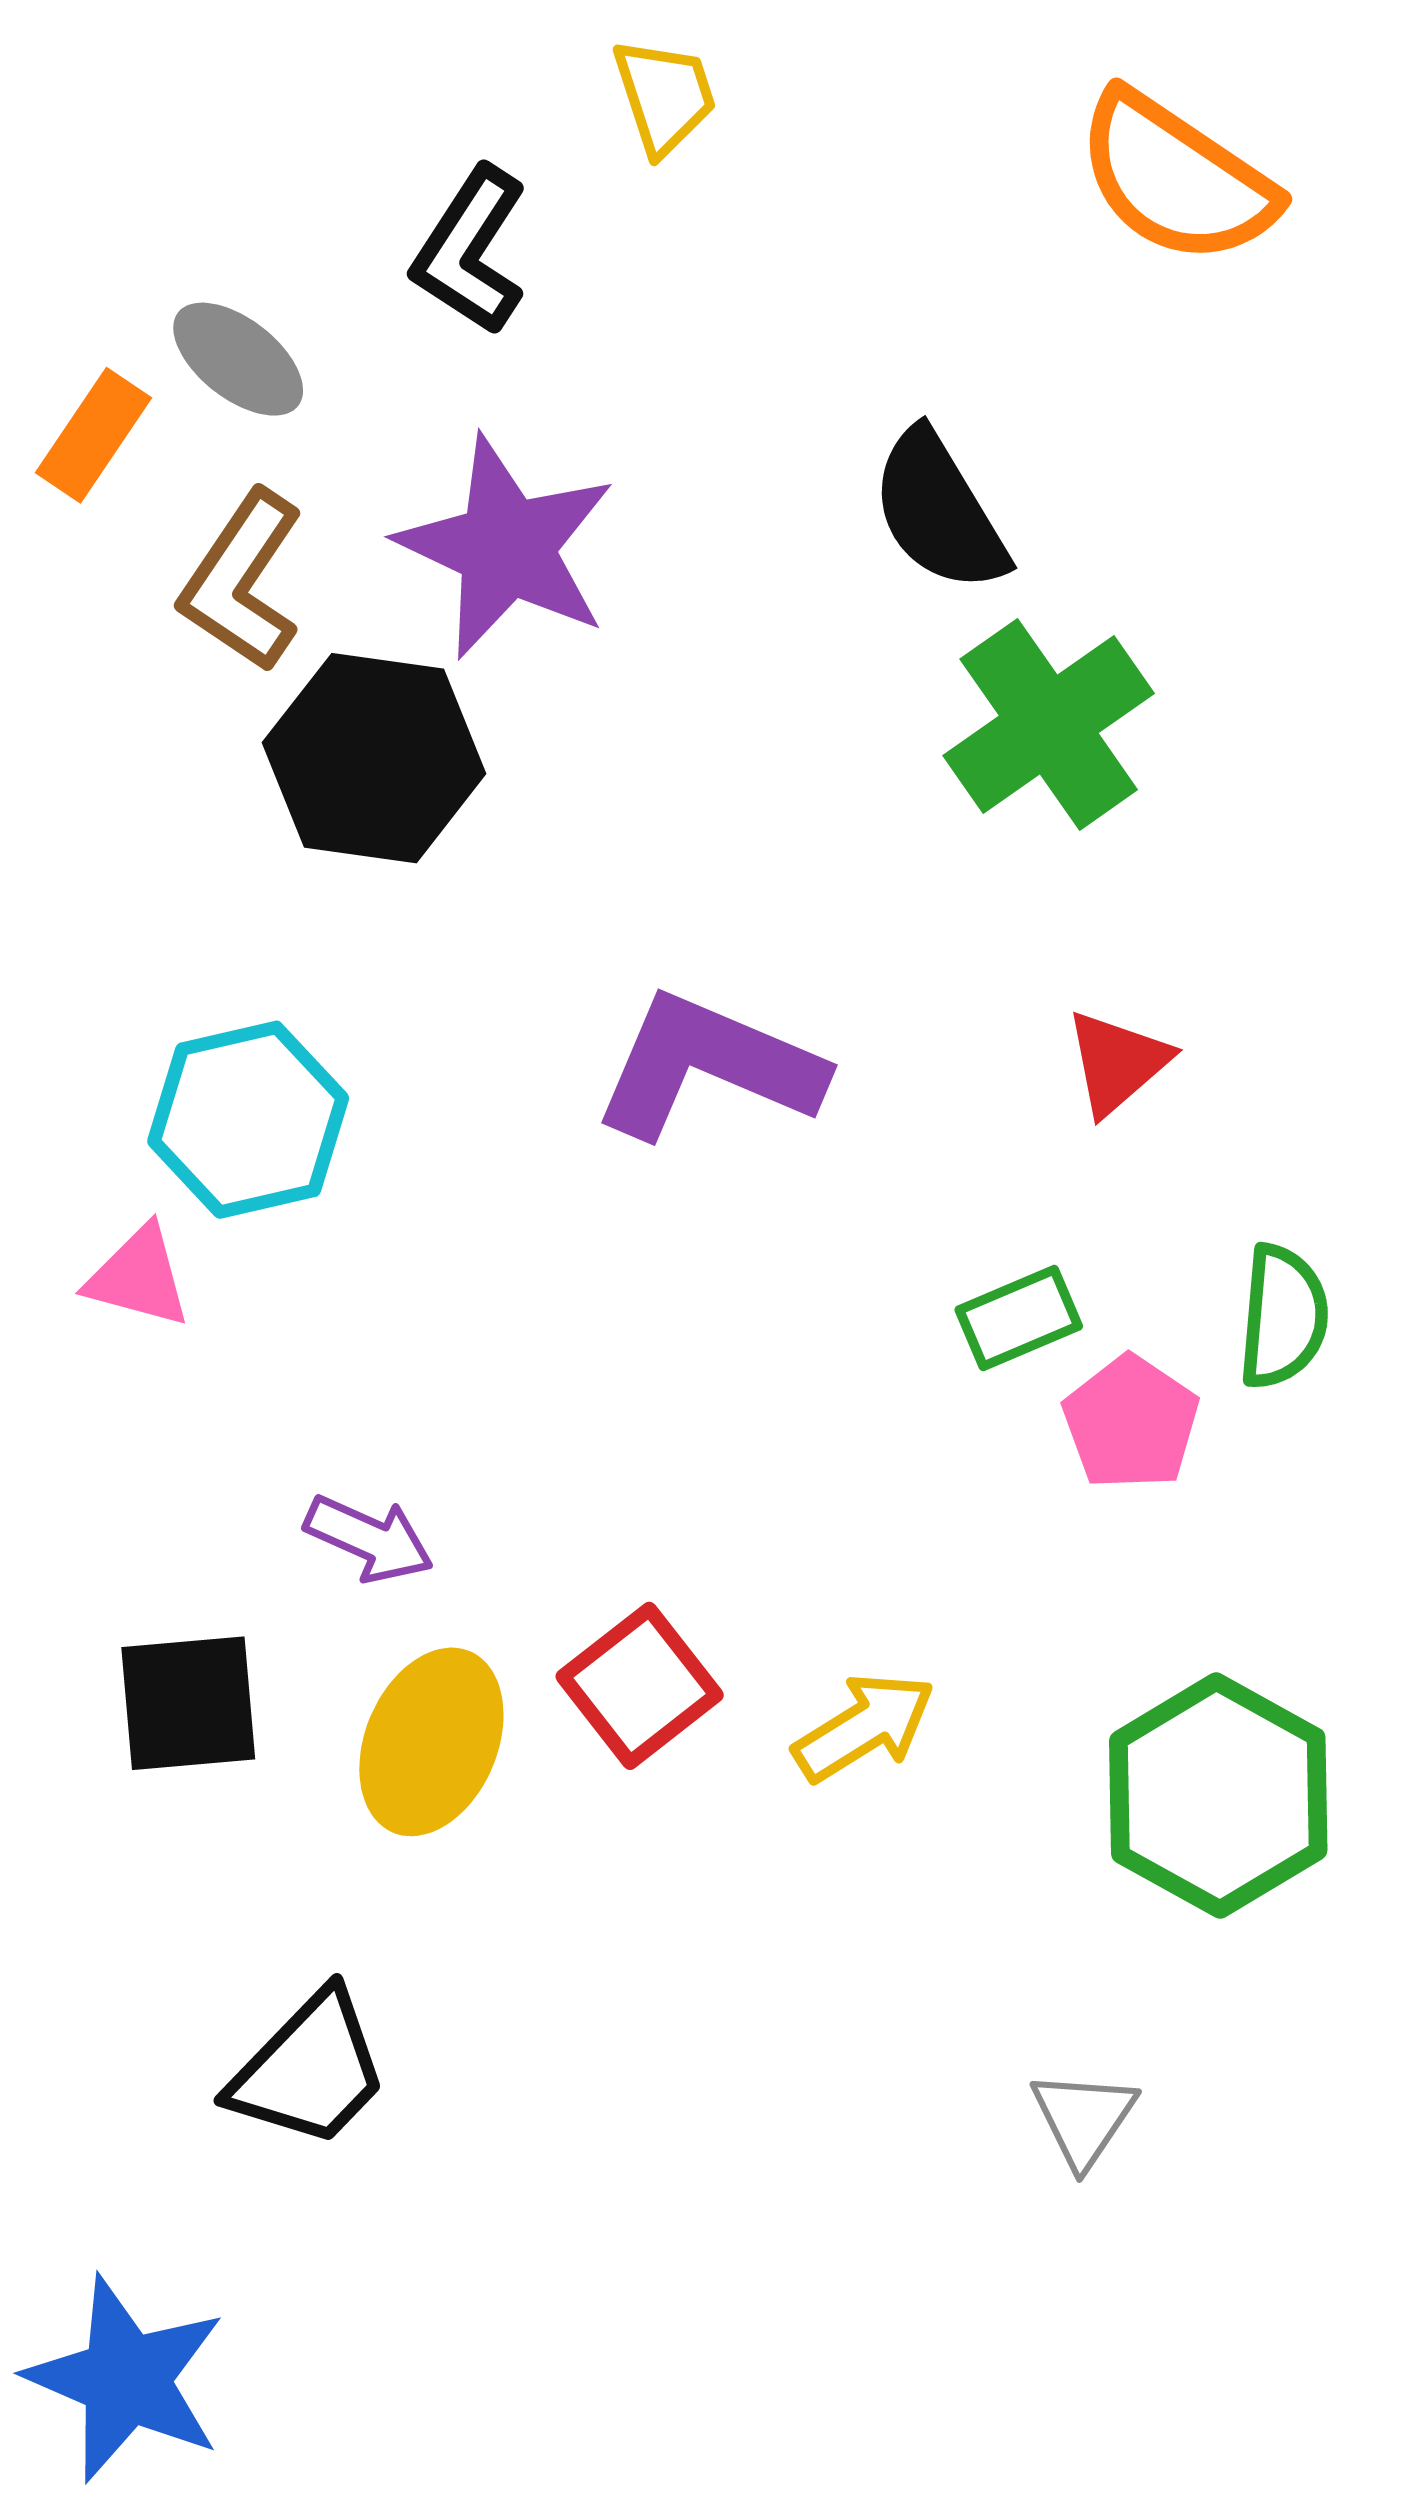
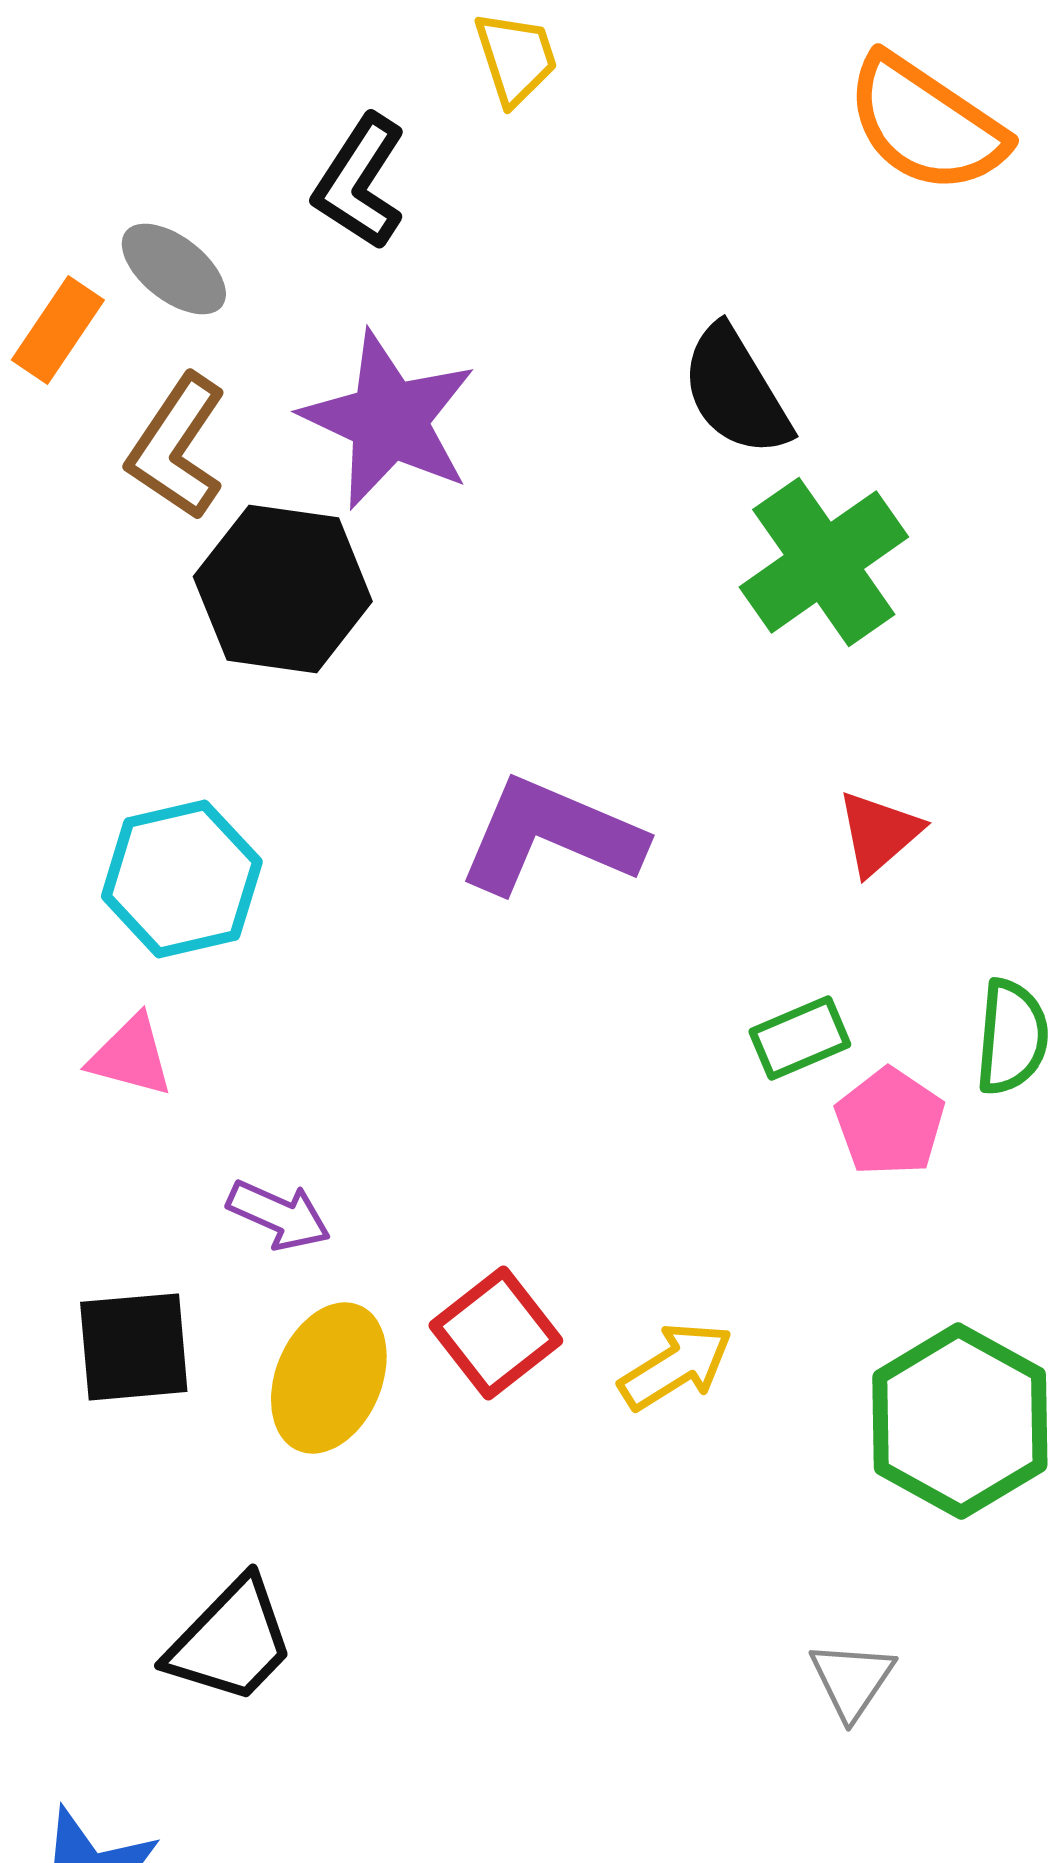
pink triangle: (138, 1277) -> (131, 1056), moved

